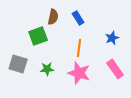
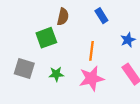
blue rectangle: (78, 18) -> (101, 16), moved
pink star: (79, 73) -> (92, 78), turned -30

